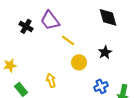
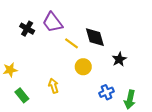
black diamond: (108, 17) -> (95, 37), moved
black star: (105, 52) -> (119, 59), moved

